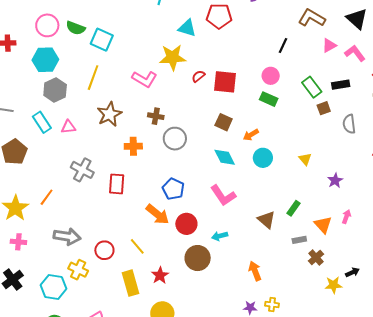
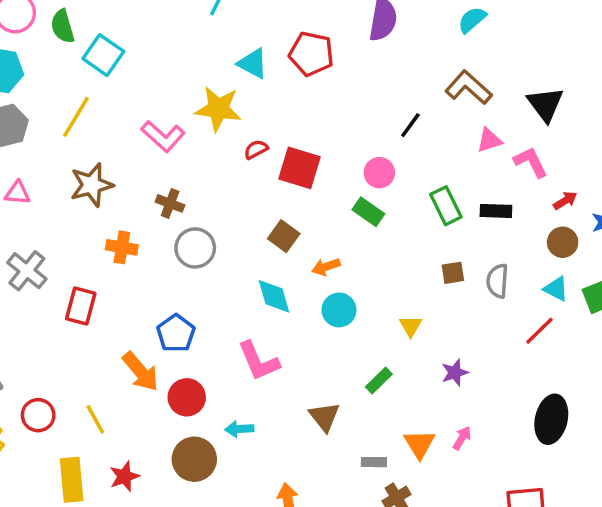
green semicircle: (76, 28) -> (63, 26), turned 42
brown square: (324, 108) -> (453, 273), moved
green rectangle: (293, 208) -> (379, 380), moved

